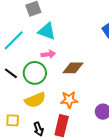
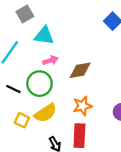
yellow square: (13, 120) -> (22, 120), moved, turned 32

